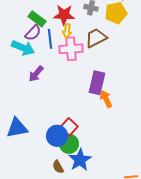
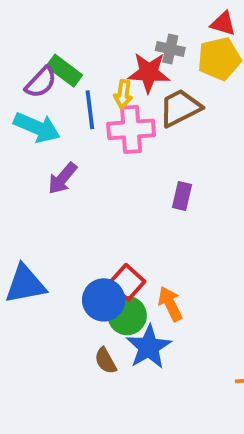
red star: (64, 15) -> (149, 73), moved
purple semicircle: (33, 33) -> (41, 82), moved
purple rectangle: (97, 83) -> (182, 196), size x0.6
orange arrow: (106, 99) -> (170, 304), moved

